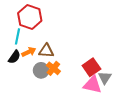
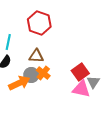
red hexagon: (30, 17) -> (39, 23), moved
orange arrow: (29, 52) -> (19, 83), moved, size x1.5

